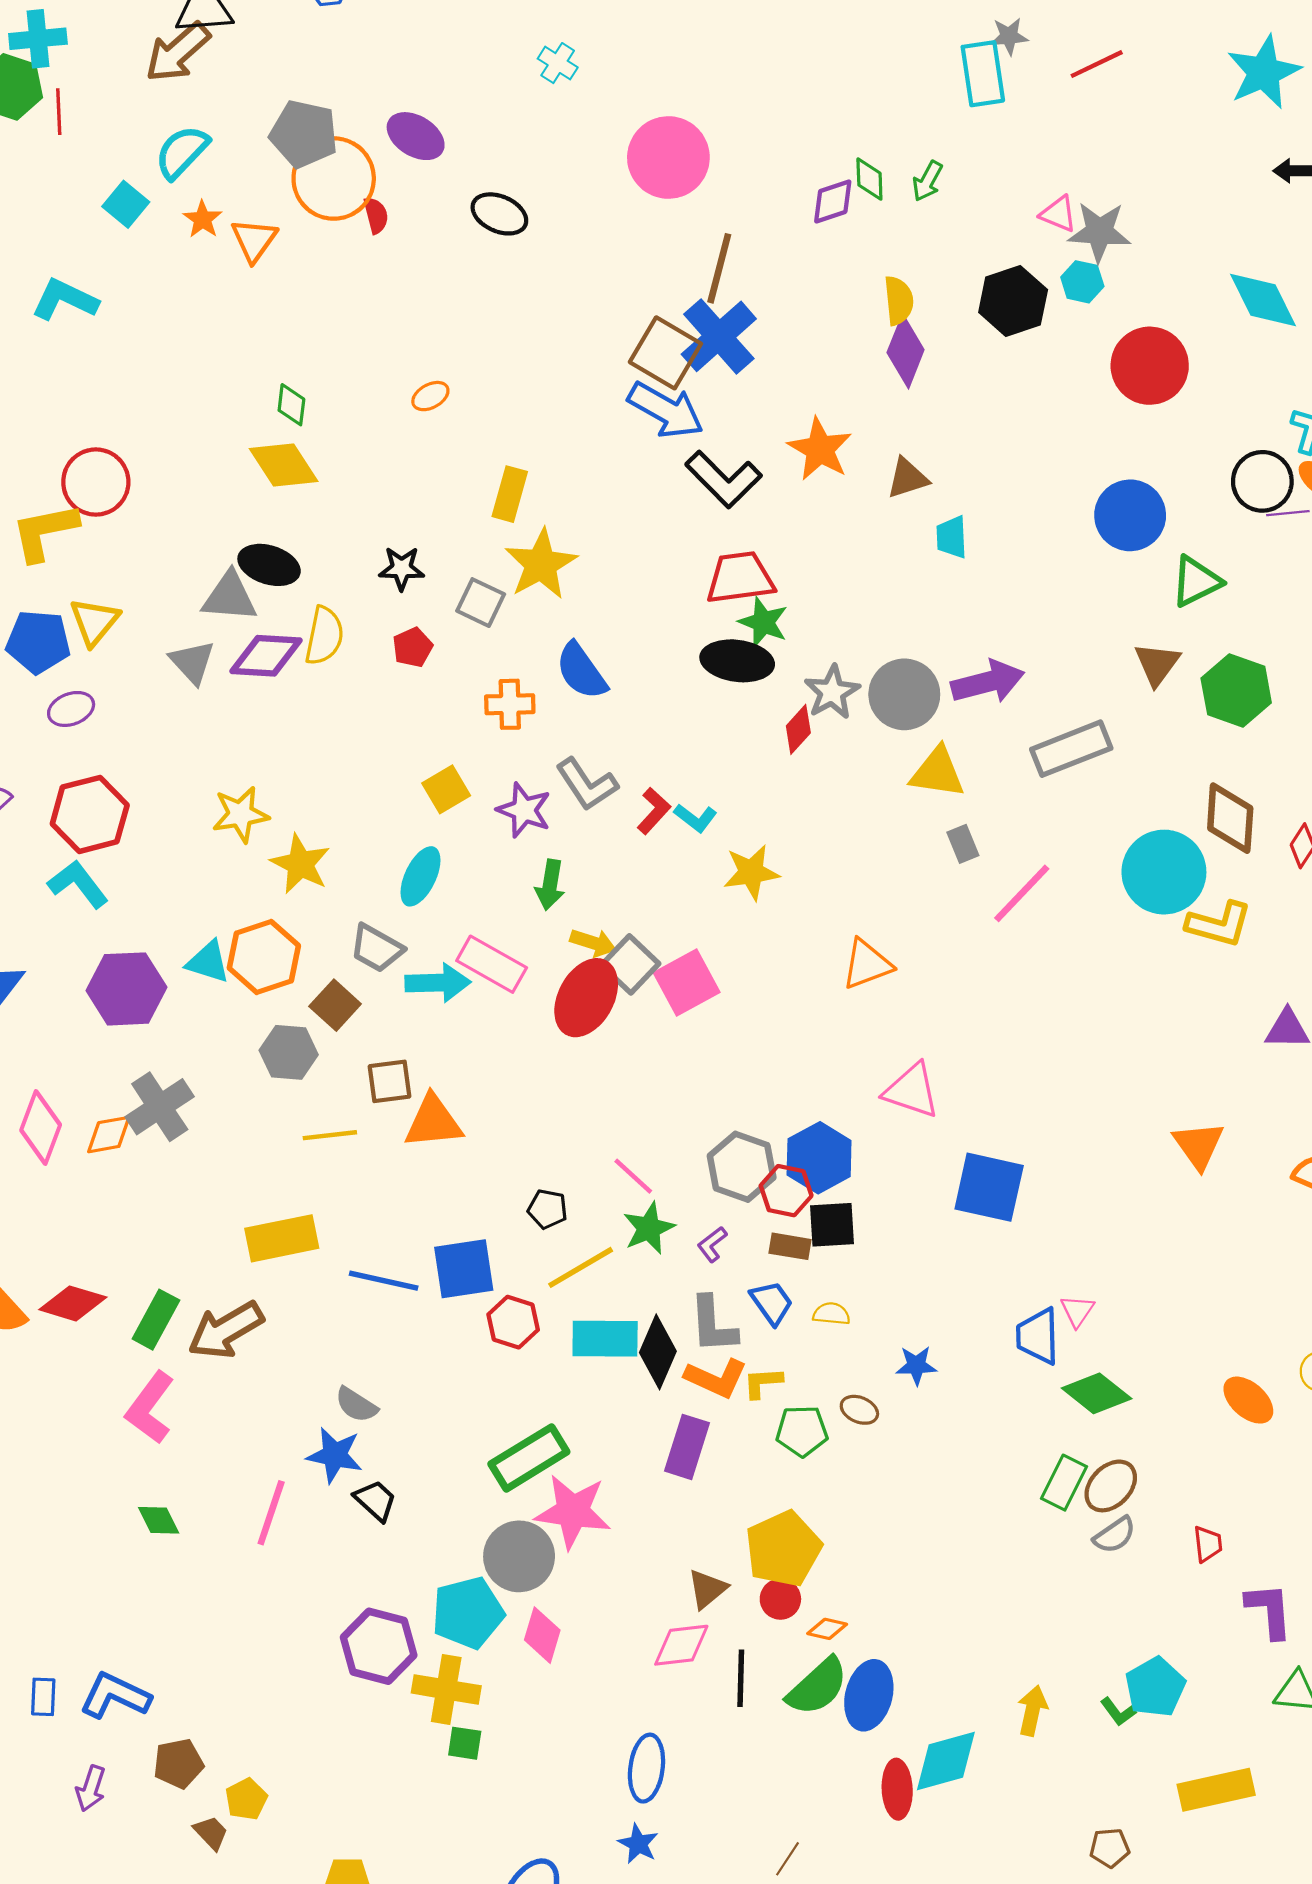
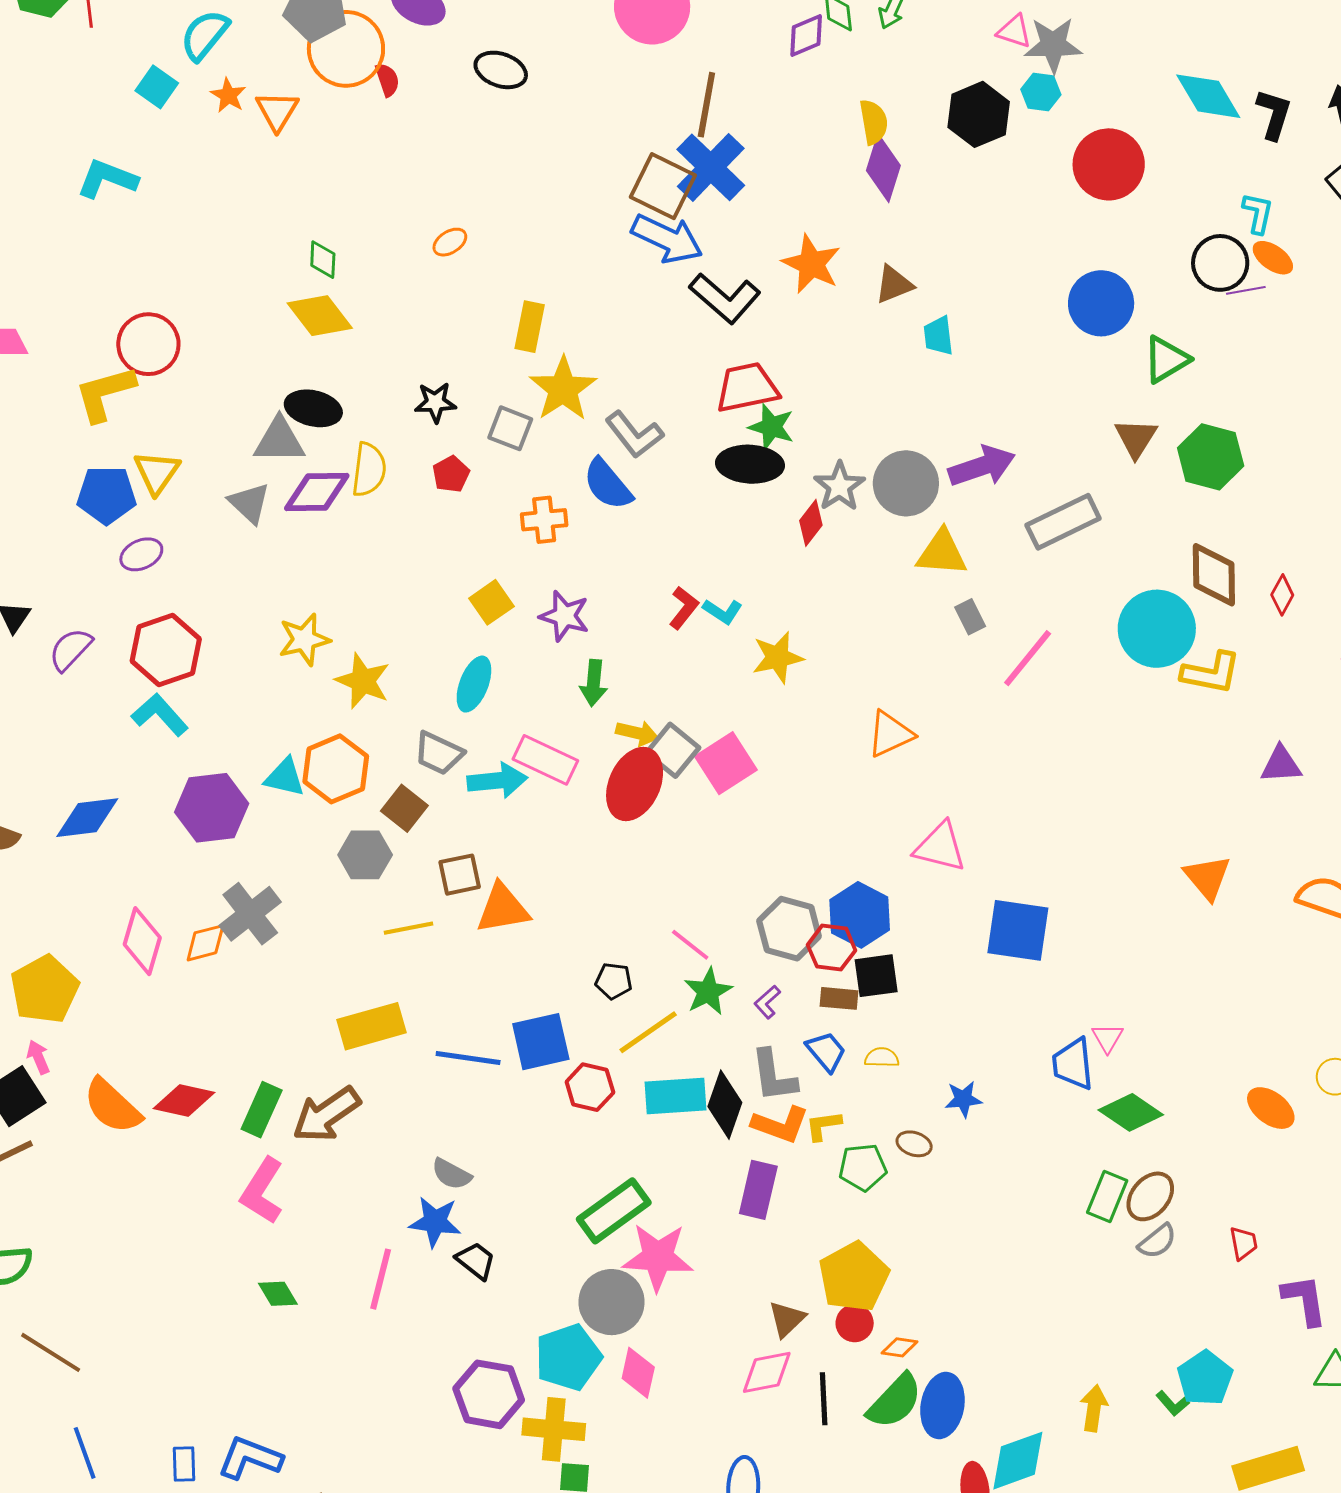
gray L-shape: (587, 784) -> (634, 435), moved

